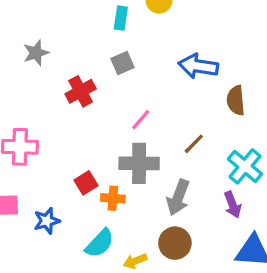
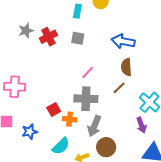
gray square: (123, 63) -> (78, 38), turned 32
red cross: (81, 91) -> (48, 37), moved
brown semicircle: (236, 100) -> (126, 67), moved
gray arrow: (178, 198) -> (94, 126), moved

